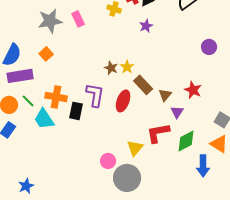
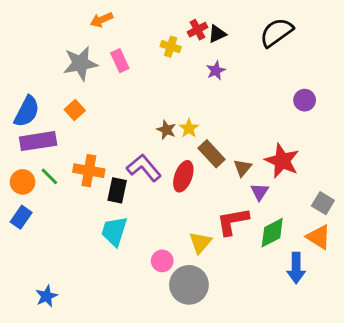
red star: (193, 90) -> (282, 161), size x1.4
purple L-shape: (95, 95) -> (144, 168), turned -50
cyan trapezoid: (44, 119) -> (114, 231), moved, turned 50

